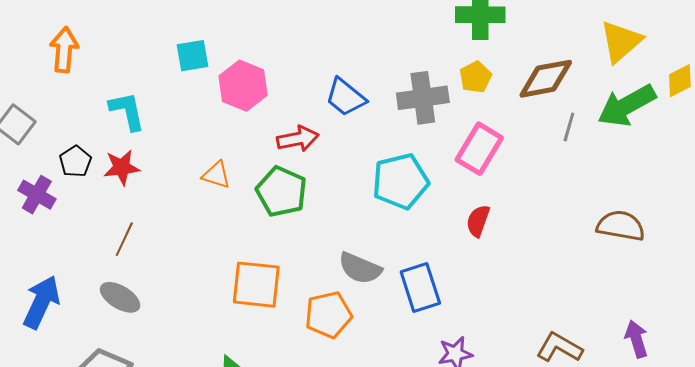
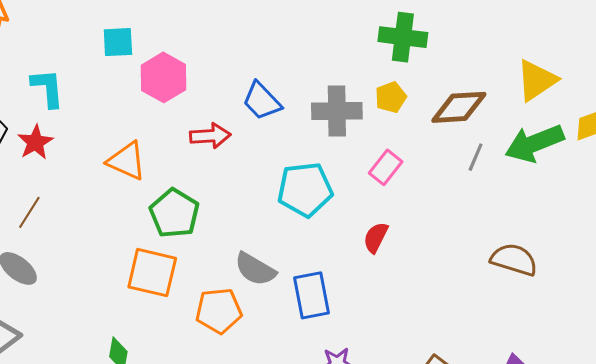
pink rectangle: (479, 149) -> (386, 167), size x0.7
red star: (122, 167) -> (35, 142), turned -30
orange triangle: (216, 175) -> (127, 161), size x1.4
green pentagon: (281, 192) -> (174, 213), moved

